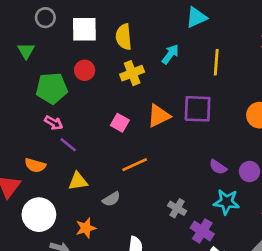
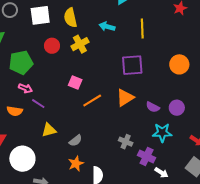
cyan arrow: (170, 54) -> (107, 27), turned -105
red circle: (85, 70) -> (52, 46), moved
orange triangle: (159, 116) -> (125, 98), moved
orange semicircle: (35, 165) -> (15, 111), moved
orange line: (135, 165) -> (92, 101), moved
orange star: (86, 228) -> (76, 164), moved

